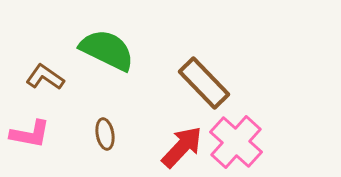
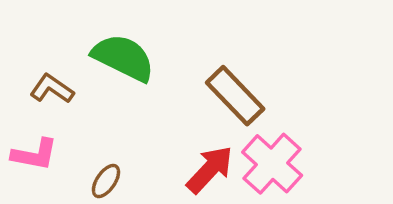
brown ellipse: (105, 134) -> (106, 181), moved, turned 44

